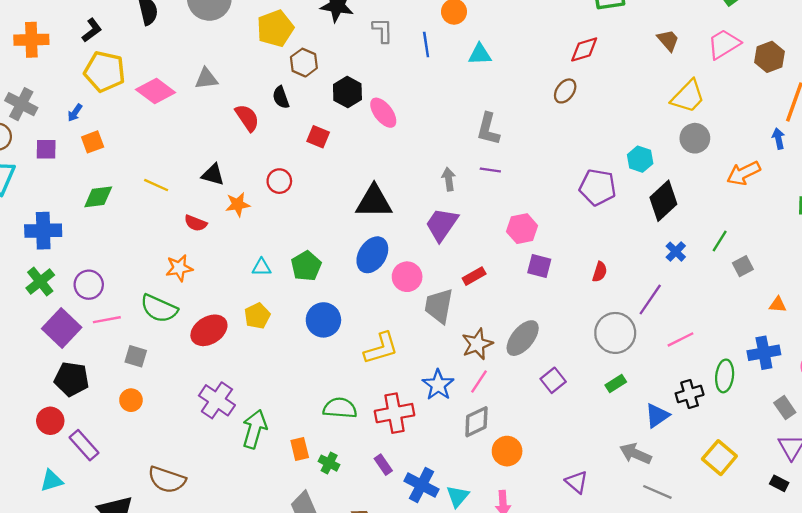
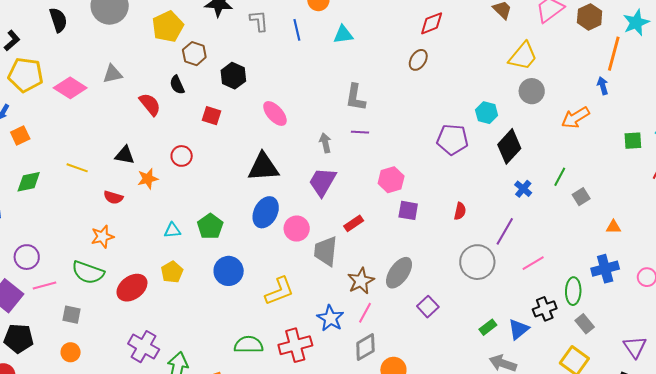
pink ellipse: (383, 113) -> (275, 113), moved
green rectangle: (616, 384) -> (488, 327), moved
gray rectangle: (785, 408) -> (585, 324), moved

